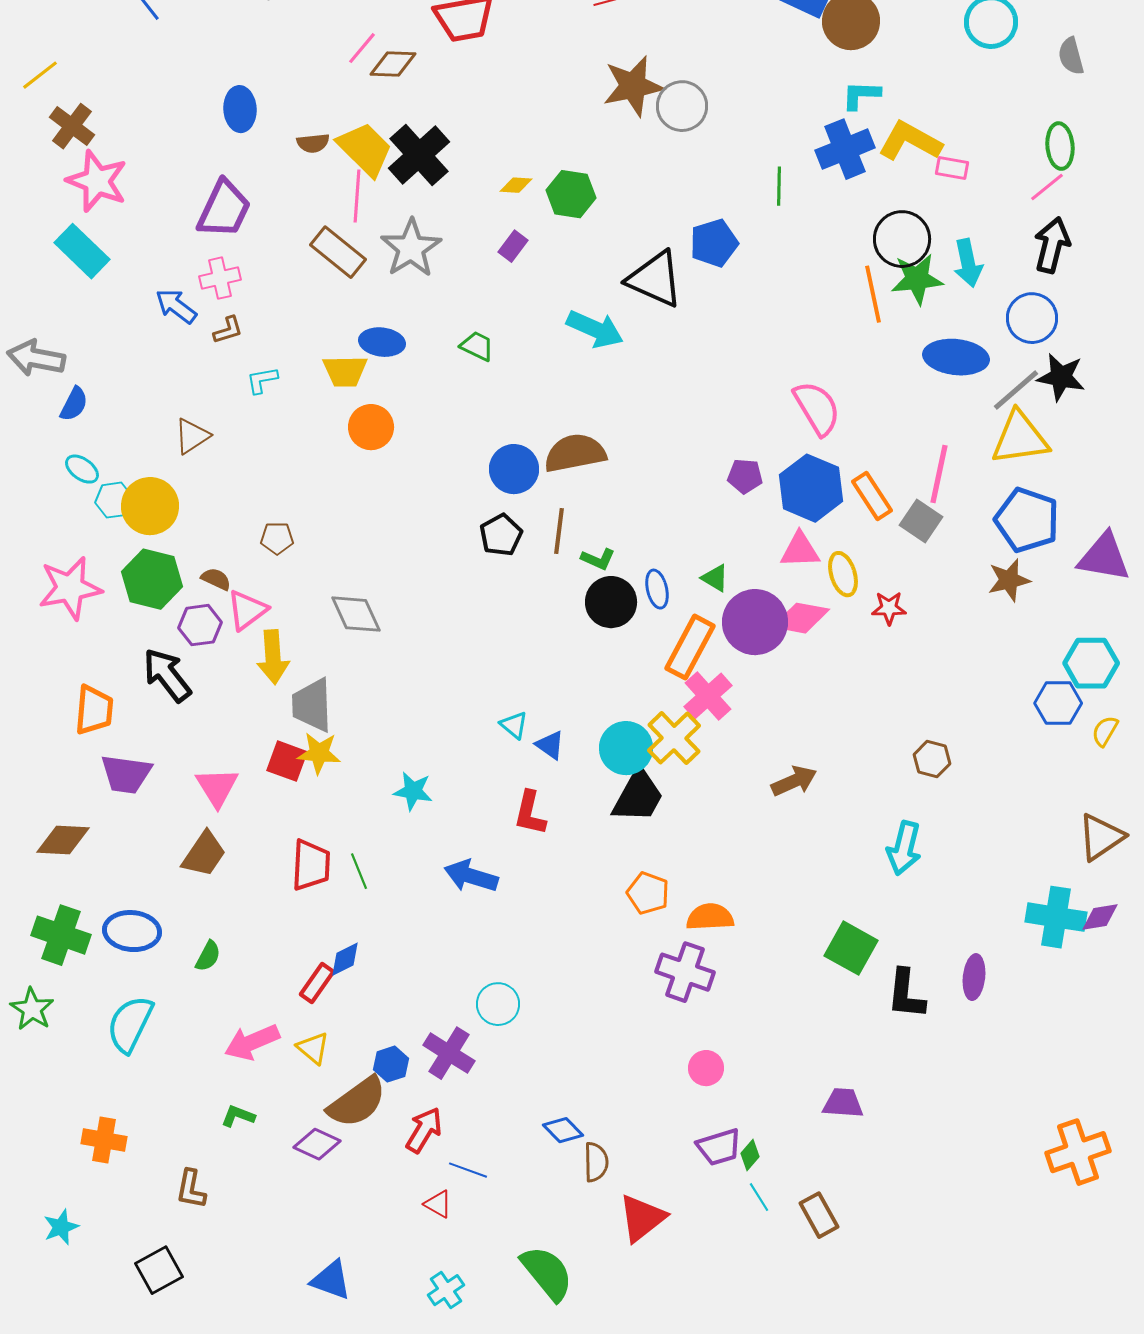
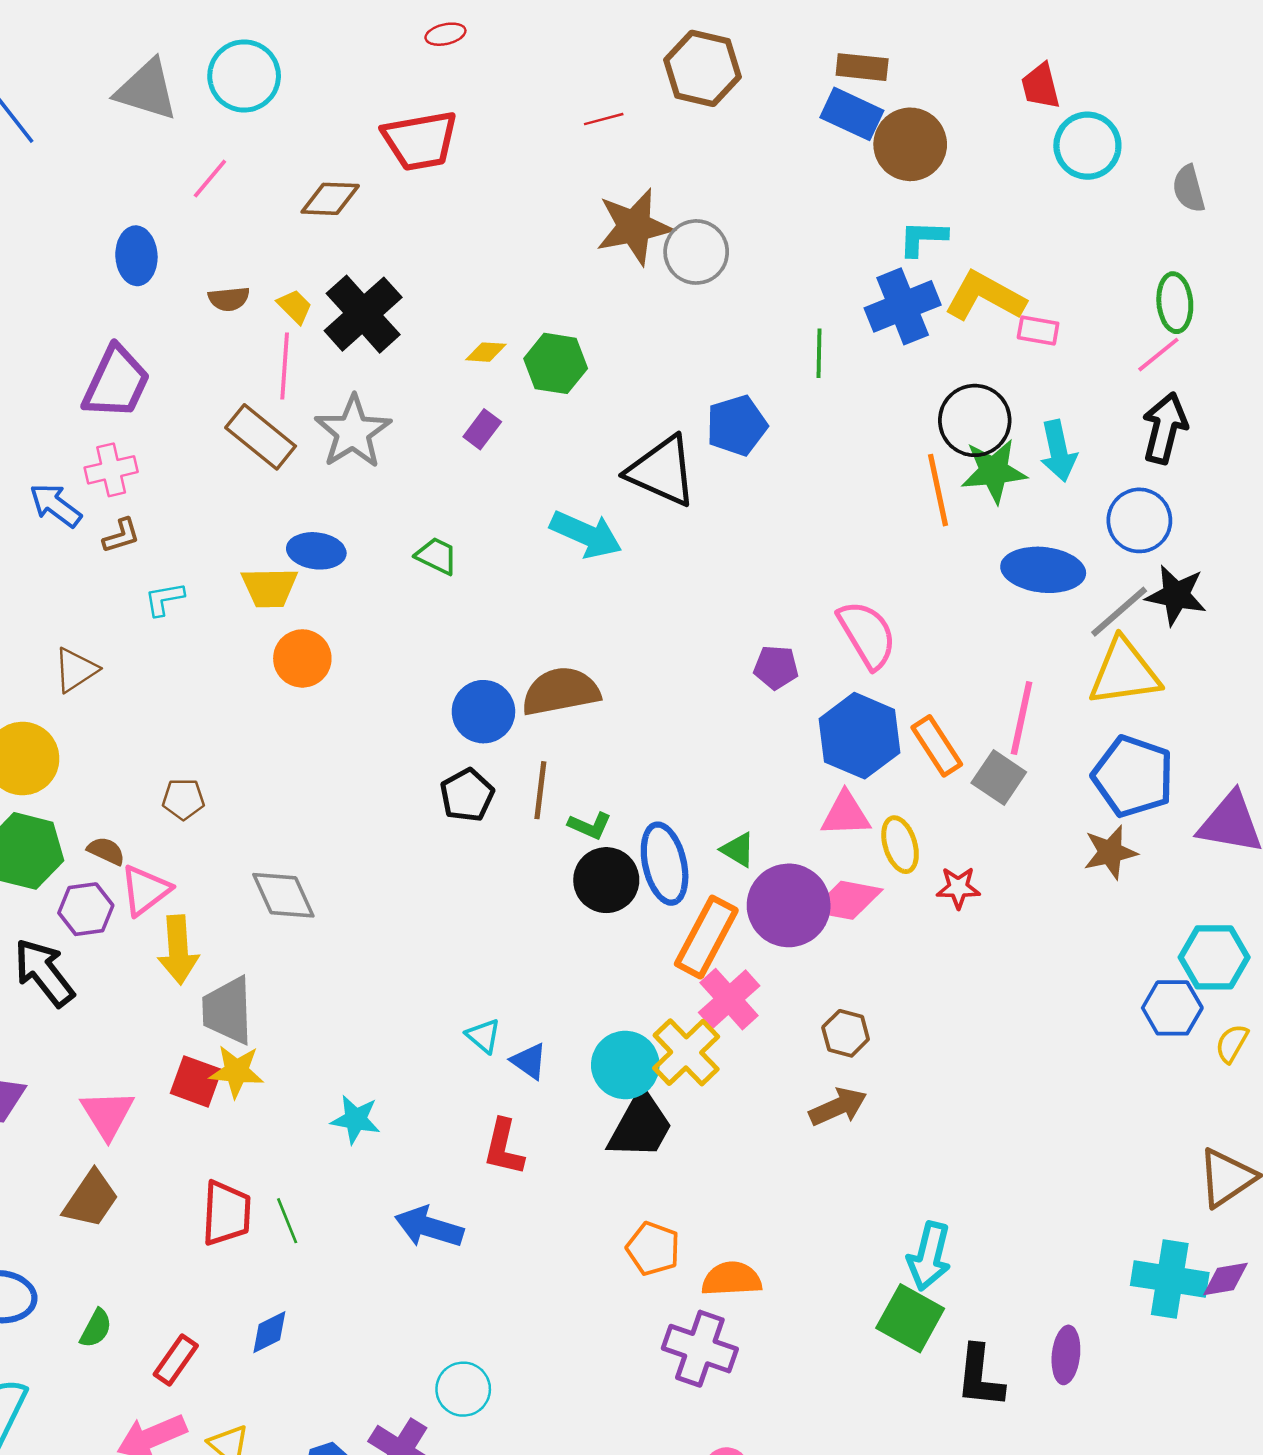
pink line: (362, 48) -> (210, 179), moved
yellow trapezoid: (365, 149) -> (295, 306), size x0.5
purple pentagon: (745, 476) -> (776, 667), moved
blue ellipse: (657, 589) -> (665, 864), size x1.6
brown hexagon: (932, 759) -> (846, 1033), moved
cyan arrow: (904, 848) -> (929, 1256), moved
red rectangle: (317, 983) -> (176, 1360), moved

